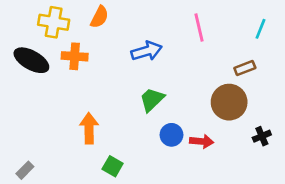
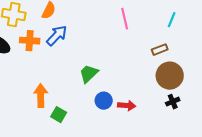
blue arrow: (147, 51) -> (57, 36), moved, turned -30
brown circle: (229, 102) -> (170, 76), moved
green square: (113, 166) -> (59, 115), moved

